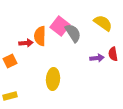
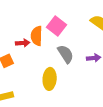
gray semicircle: (73, 33) -> (66, 54), moved

